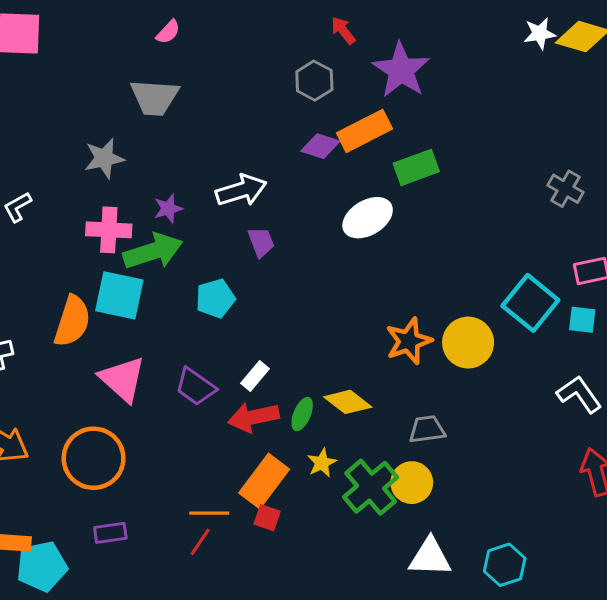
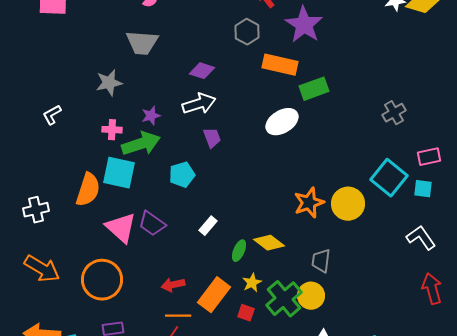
orange rectangle: (365, 131) -> (280, 65), turned 40
purple diamond: (320, 146) -> (202, 71), moved
gray cross: (566, 189) -> (394, 113), moved, turned 30
pink cross: (109, 230) -> (112, 130), size x0.7
purple trapezoid: (196, 387) -> (152, 224), moved
red arrow: (253, 417) -> (173, 285), moved, size x0.7
gray trapezoid: (427, 429) -> (321, 261), turned -75
red square: (267, 518) -> (246, 313), moved

